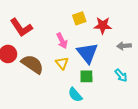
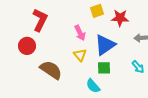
red L-shape: (21, 28) -> (40, 20), turned -120
blue triangle: (87, 53) -> (105, 45), turned 35
brown semicircle: (32, 64) -> (51, 70), moved

